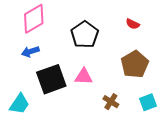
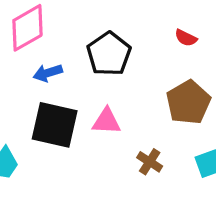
blue arrow: (30, 52) -> (48, 73), moved
black square: (51, 79) -> (55, 125), turned 32

